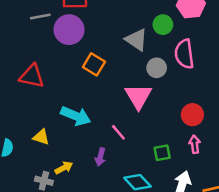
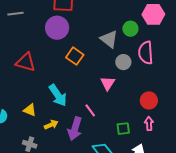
gray line: (40, 16) -> (15, 14), moved
pink triangle: (138, 96) -> (108, 83), size x0.7
cyan arrow: (76, 116) -> (58, 95), turned 30
purple arrow: (100, 157) -> (75, 129), size x1.6
yellow arrow: (64, 168) -> (51, 125), moved

